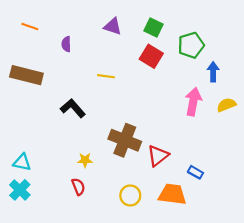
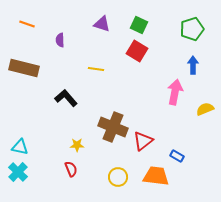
green pentagon: (191, 45) -> (192, 29), moved
yellow semicircle: (226, 105) -> (205, 109), moved

